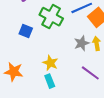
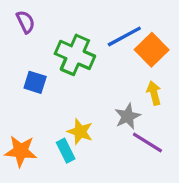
gray star: (82, 43) -> (128, 116), moved
cyan rectangle: (50, 81) -> (66, 151), moved

